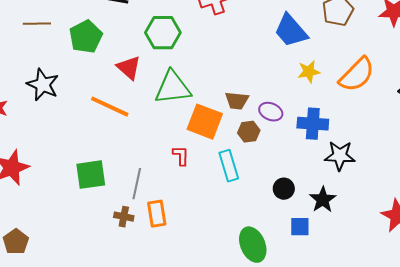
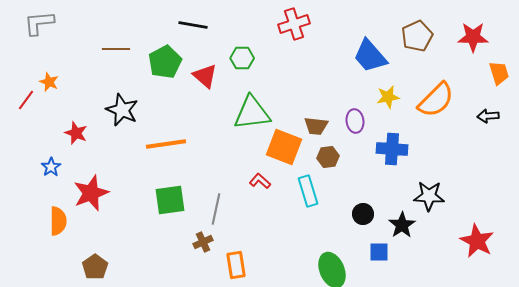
green hexagon: (163, 33) -> (242, 58), size x0.7
red triangle: (129, 68) -> (205, 76), moved
orange line: (110, 107) -> (166, 144), moved, turned -33
purple ellipse: (271, 112) -> (355, 121), moved, turned 60
red L-shape: (181, 156) -> (260, 181), turned -50
black star: (340, 156) -> (429, 196), moved
orange rectangle: (157, 214) -> (236, 265), moved
brown cross: (124, 217) -> (203, 242), turned -36

